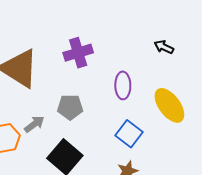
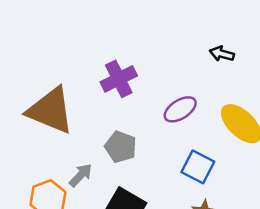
purple ellipse: (123, 85) -> (180, 109), turned 68
gray pentagon: (70, 107) -> (121, 147), turned 30

